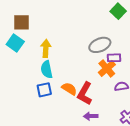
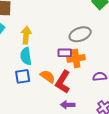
purple rectangle: (114, 58) -> (65, 53), moved
orange cross: (107, 68) -> (76, 58), moved, turned 30

